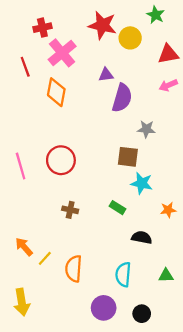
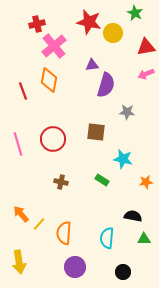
red line: (25, 67) -> (23, 91), moved
brown square: (128, 157) -> (96, 132), moved
black semicircle: (142, 238) -> (133, 216), moved
purple circle: (104, 308) -> (75, 267), moved

